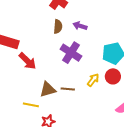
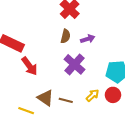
purple arrow: (80, 26) -> (88, 39), turned 136
brown triangle: (48, 89) -> (45, 98), turned 42

